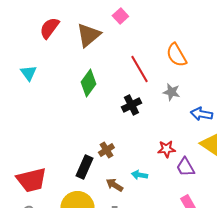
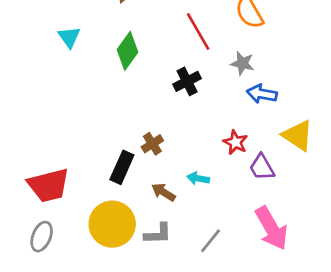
cyan triangle: (28, 73) -> (69, 37), moved
blue arrow: (201, 114) -> (262, 94), moved
red star: (166, 149) -> (235, 142), turned 30

